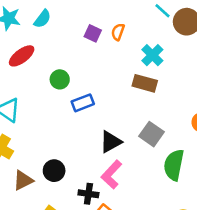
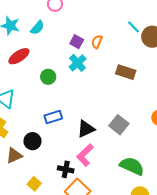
cyan cross: (152, 55) -> (78, 63), moved
brown rectangle: (145, 83) -> (126, 72), moved
blue rectangle: (83, 103) -> (53, 117), moved
green semicircle: (174, 165) -> (132, 166), moved, turned 100
black circle: (54, 171) -> (32, 141), moved

